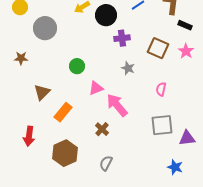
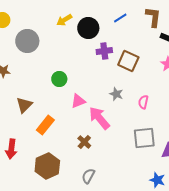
brown square: (158, 48) -> (128, 61), moved
gray star: (128, 68) -> (116, 94), moved

